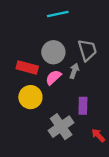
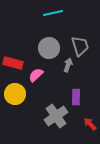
red rectangle: (27, 68) -> (13, 63), moved
pink semicircle: (53, 77) -> (36, 75), moved
yellow circle: (30, 97) -> (15, 94), moved

